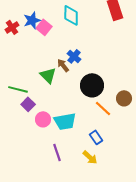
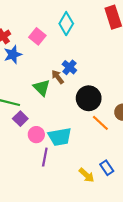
cyan diamond: (71, 15) -> (66, 24), turned 30
blue star: (32, 20) -> (13, 54), moved
blue rectangle: (96, 137) -> (107, 168), moved
purple line: (57, 152) -> (45, 157), moved, turned 30

